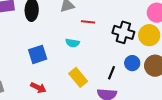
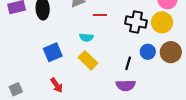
yellow rectangle: (78, 77) -> (88, 60), moved
red arrow: (38, 88) -> (57, 85), turned 35

